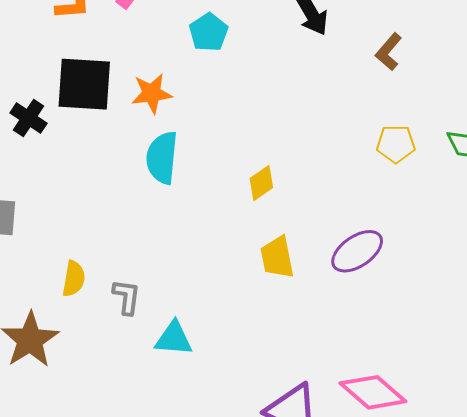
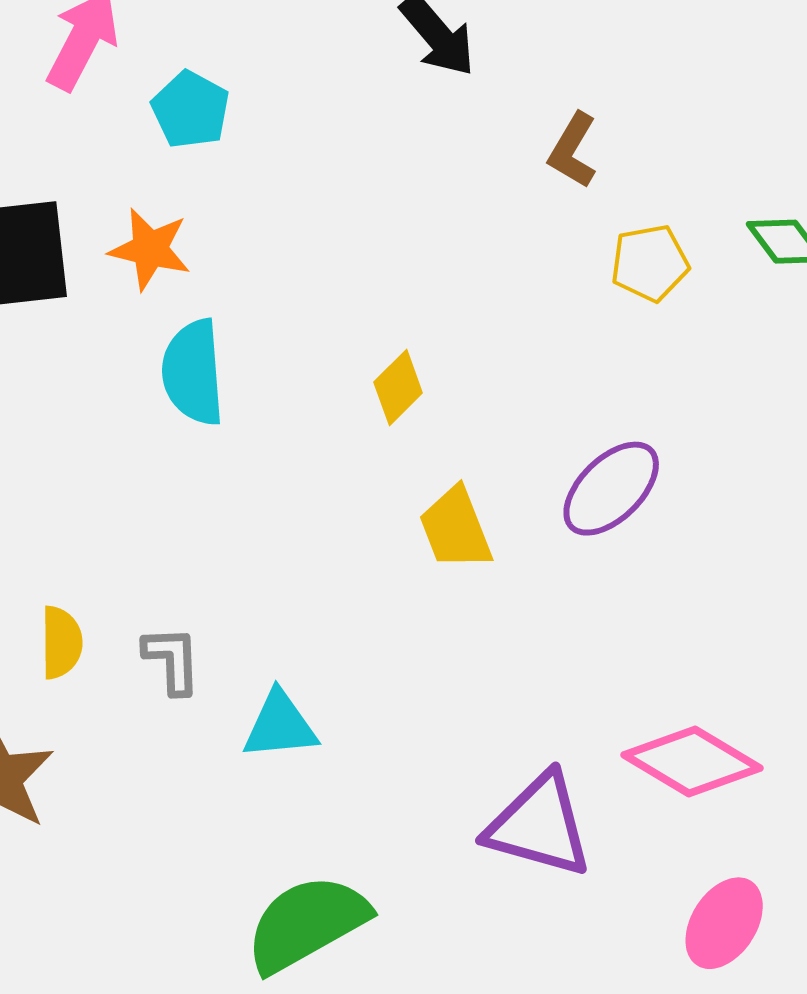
cyan pentagon: (209, 32) -> (191, 110), moved
brown L-shape: (389, 52) -> (573, 150), moved
orange star: (152, 93) -> (150, 249), turned 30

